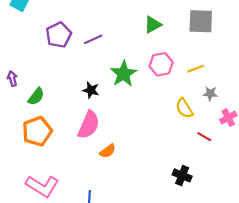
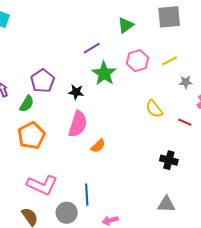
purple pentagon: (59, 35) -> (42, 81), moved
purple line: (93, 39) -> (92, 48), moved
yellow semicircle: (184, 108) -> (154, 109), moved

